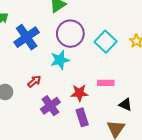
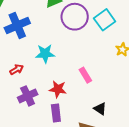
purple circle: (70, 34) -> (75, 17), moved
cyan square: (106, 42) -> (105, 20), moved
pink rectangle: (106, 83) -> (85, 75), moved, turned 49

